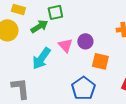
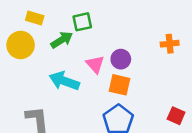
cyan arrow: (41, 58) -> (64, 81), turned 75
orange square: (100, 61) -> (120, 85), moved

